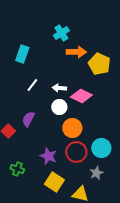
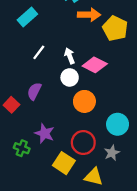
cyan rectangle: (22, 54) -> (27, 17), turned 30
white arrow: (59, 88) -> (70, 56), turned 64
red circle: (76, 152) -> (83, 143), moved
purple star: (48, 156) -> (44, 133), moved

